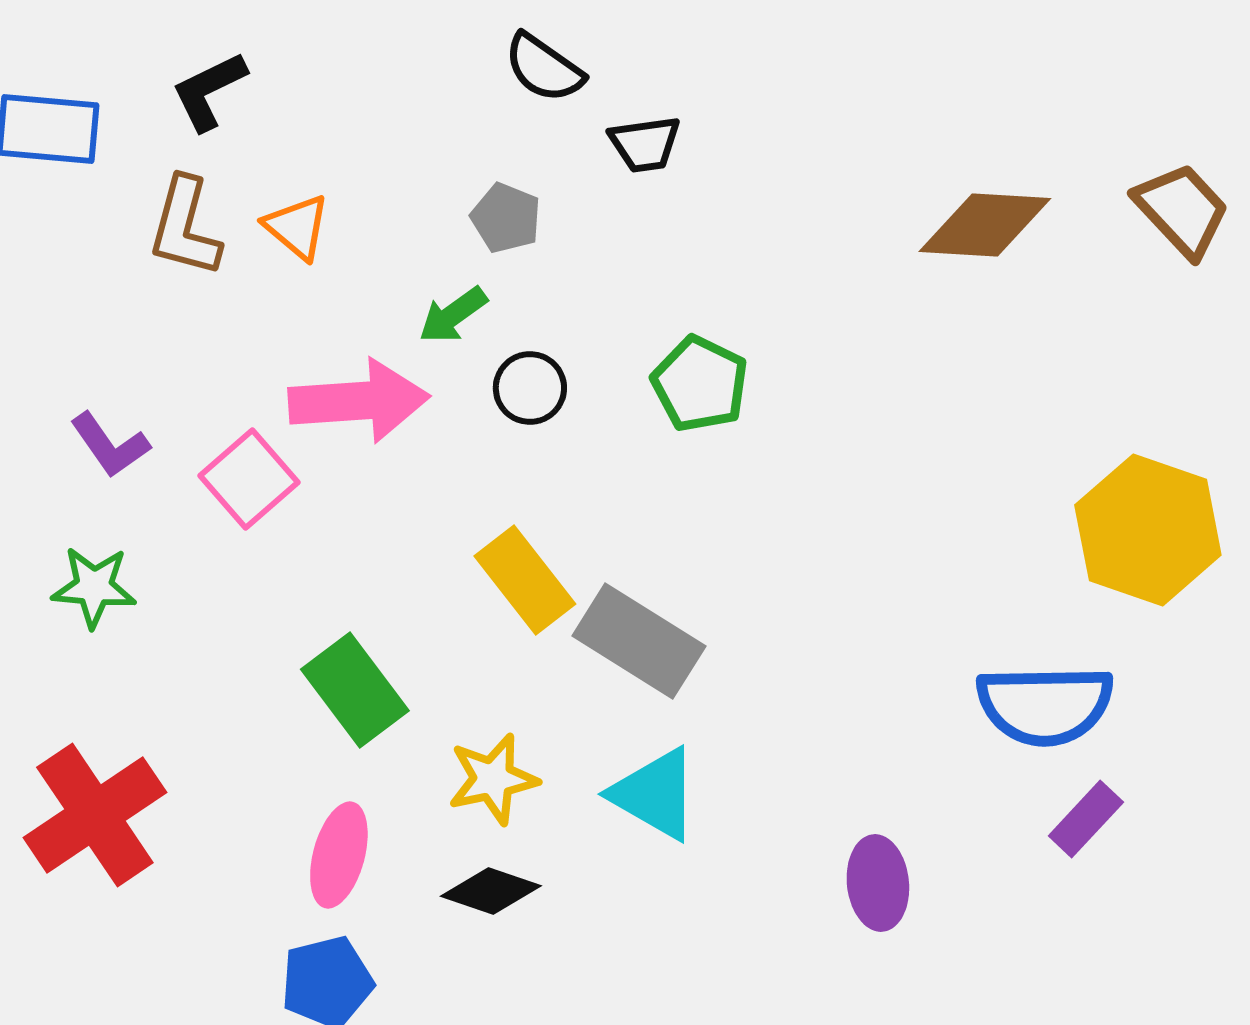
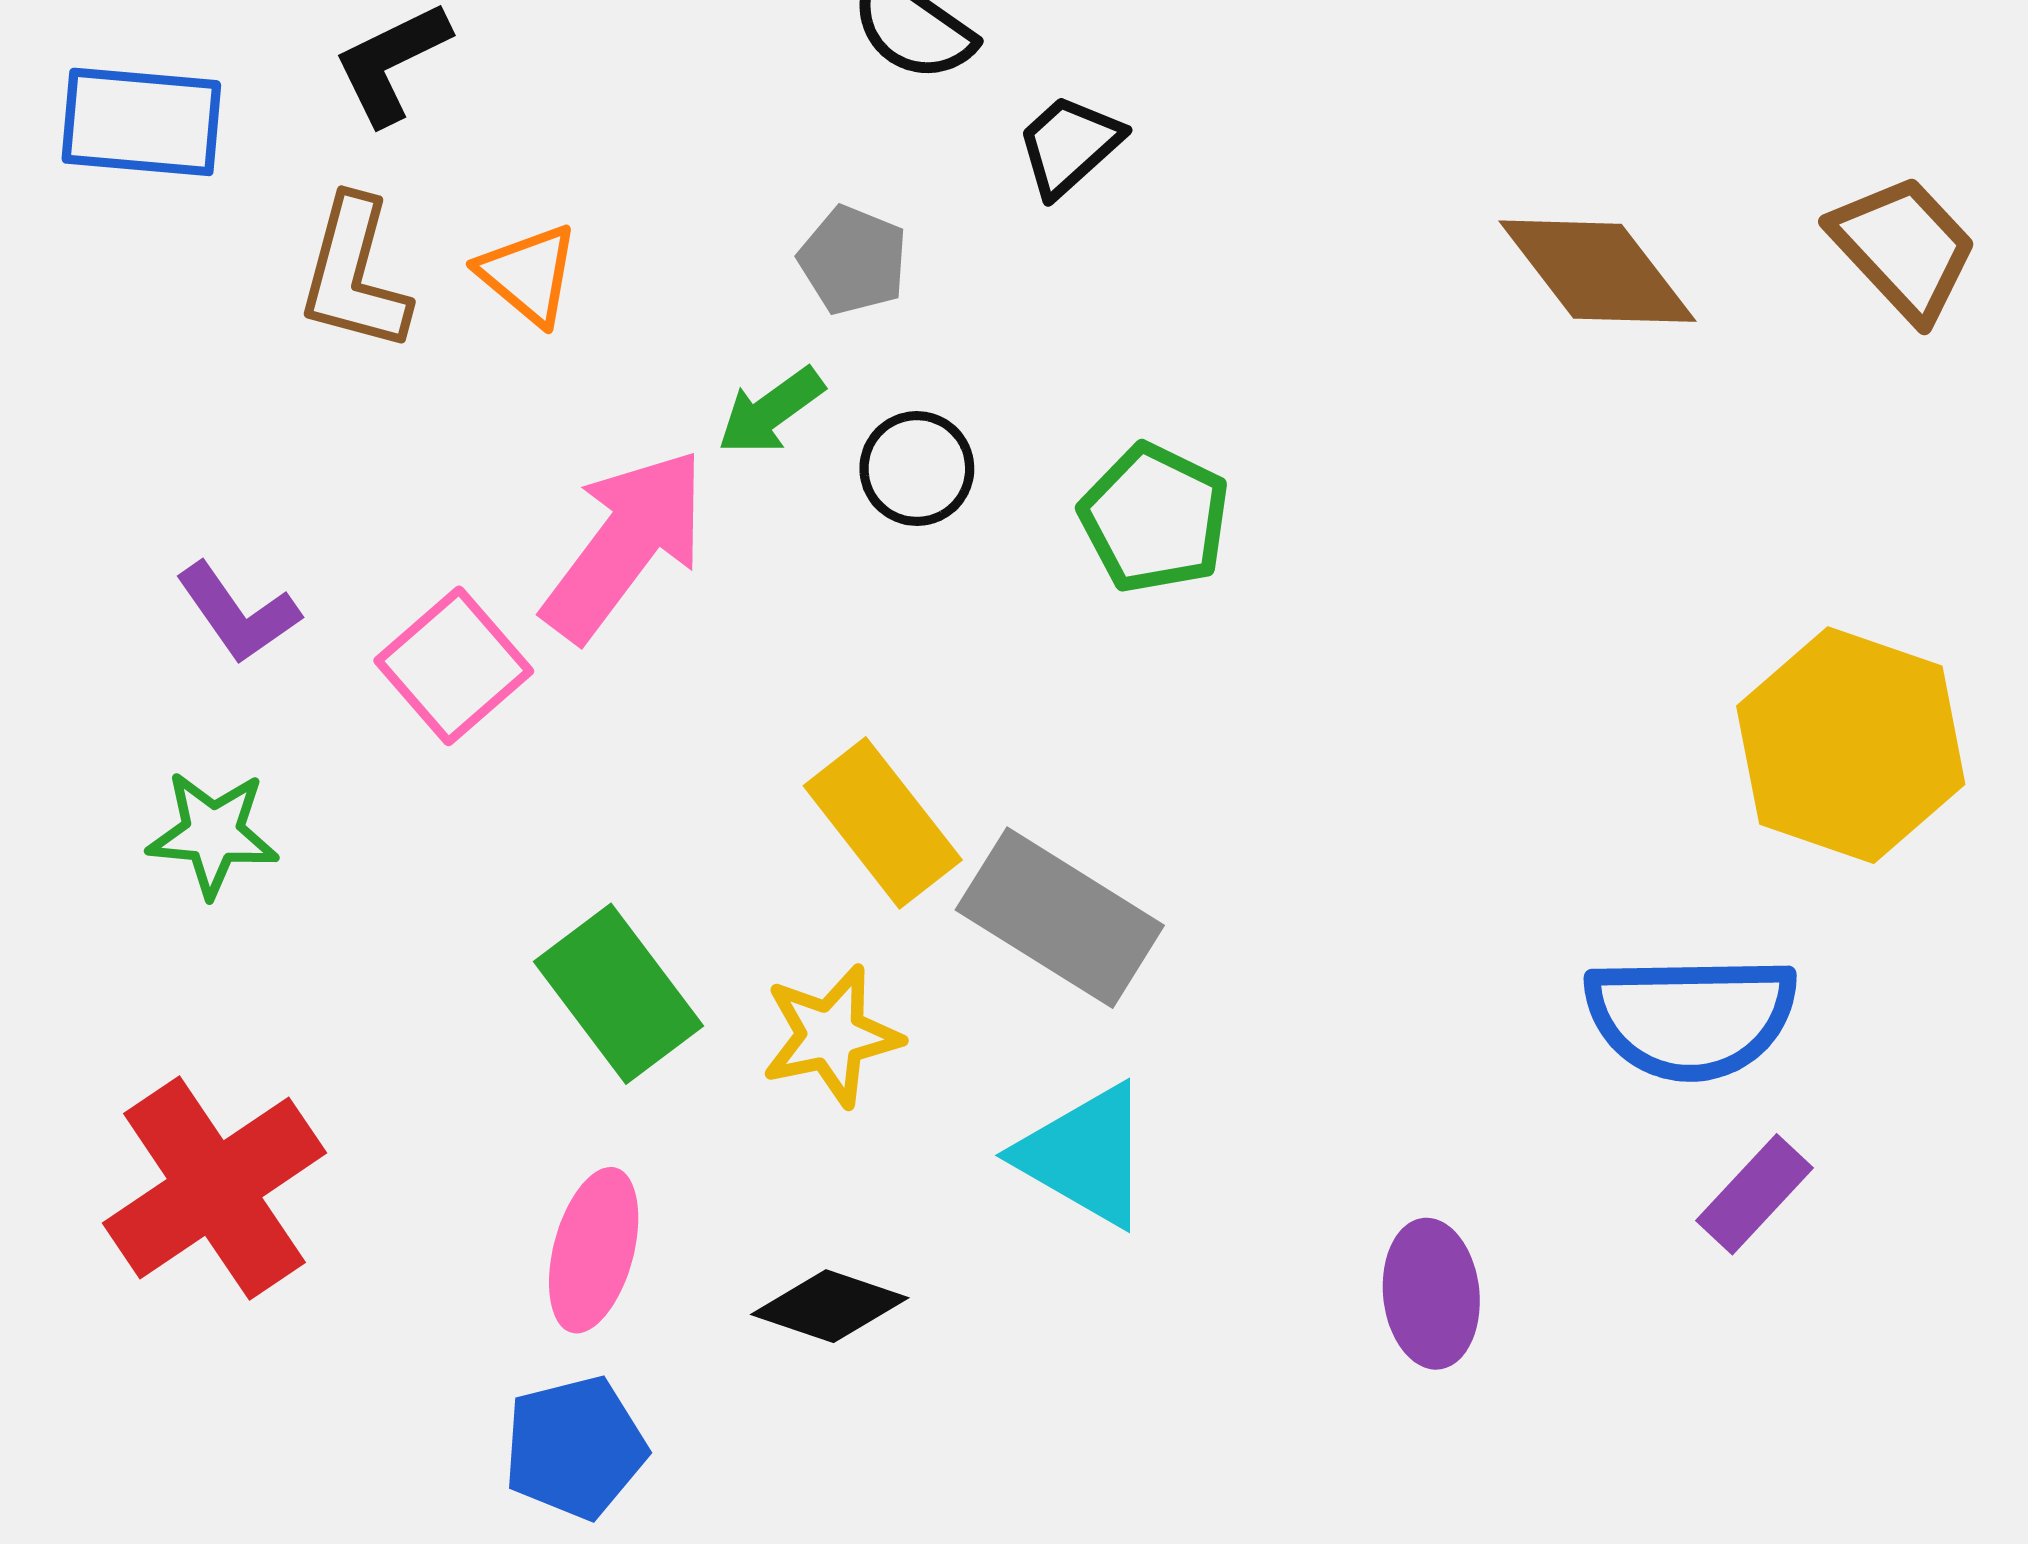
black trapezoid: (645, 144) -> (1069, 145), turned 146
brown diamond: (985, 225) -> (1598, 271), turned 49
black circle: (530, 388) -> (917, 469), moved
pink arrow: (359, 401) -> (625, 545), turned -49
yellow star: (493, 779) -> (831, 1036), moved

